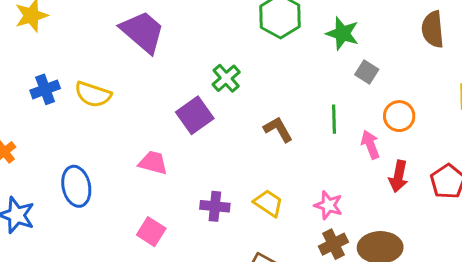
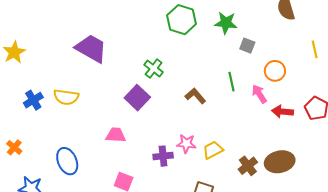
red arrow: (398, 176) -> (283, 111), turned 95
yellow trapezoid: (268, 203) -> (213, 150), moved, turned -50
pink star: (328, 205) -> (186, 144), moved

